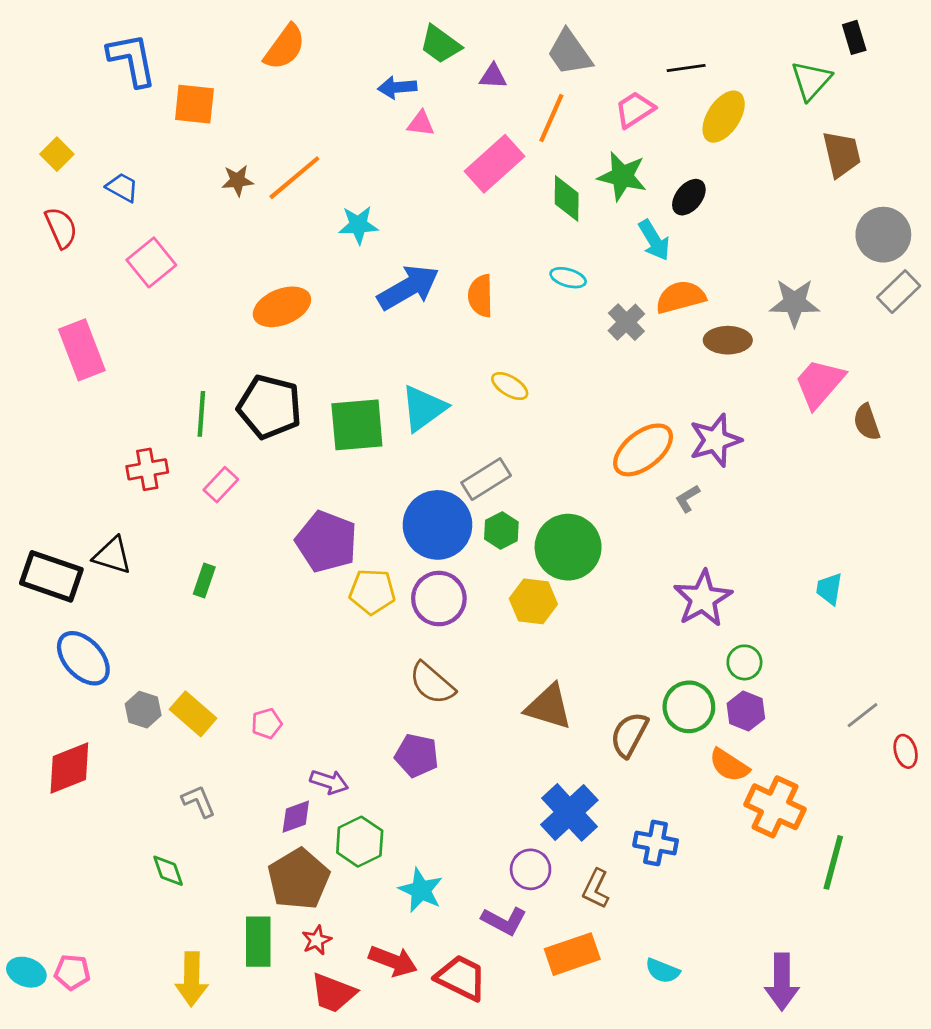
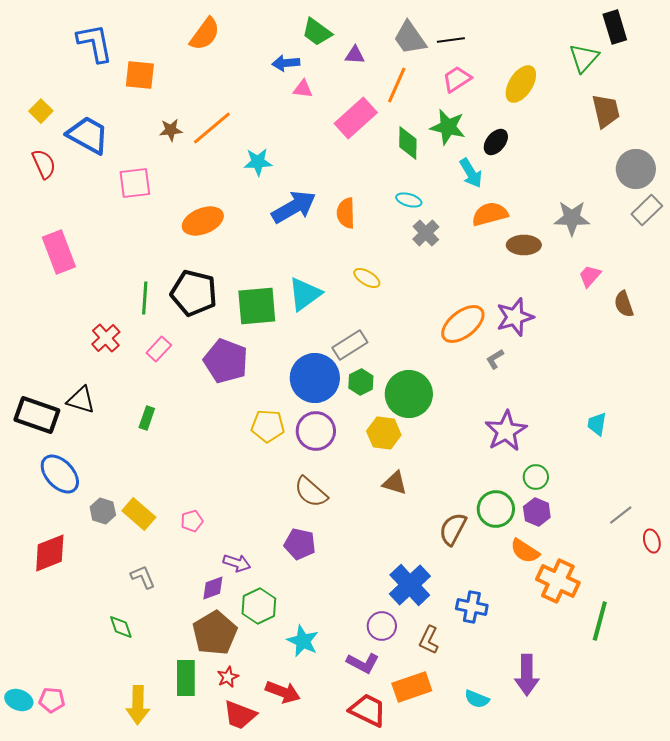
black rectangle: (854, 37) -> (615, 27), size x1.4
black line: (686, 68) -> (451, 40), moved
blue trapezoid: (122, 187) -> (88, 135), size x1.8
pink square: (151, 262) -> (135, 183), moved, turned 32
gray cross: (626, 322) -> (426, 233), moved
pink trapezoid: (819, 383) -> (590, 276), size x0.6
red cross: (147, 469) -> (106, 338), turned -32
purple pentagon: (326, 542) -> (226, 361), moved
brown triangle: (549, 707) -> (395, 483), moved, size x0.7
red trapezoid: (461, 978) -> (368, 710), moved
purple arrow: (782, 982) -> (527, 675), moved

